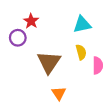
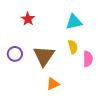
purple circle: (18, 38) -> (15, 54), moved
orange triangle: (59, 93) -> (53, 84), turned 40

